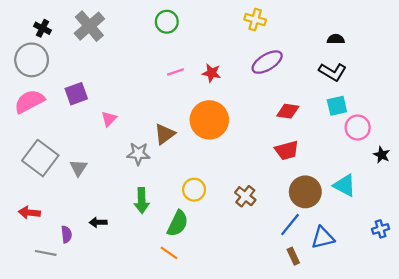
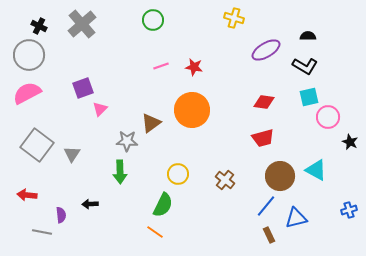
purple ellipse: (267, 62) -> (266, 50), moved
purple square: (76, 94) -> (83, 88), moved
green arrow: (142, 201) -> (120, 172), moved

